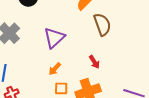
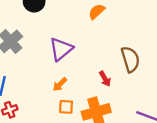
brown semicircle: (102, 24) -> (130, 59), moved

